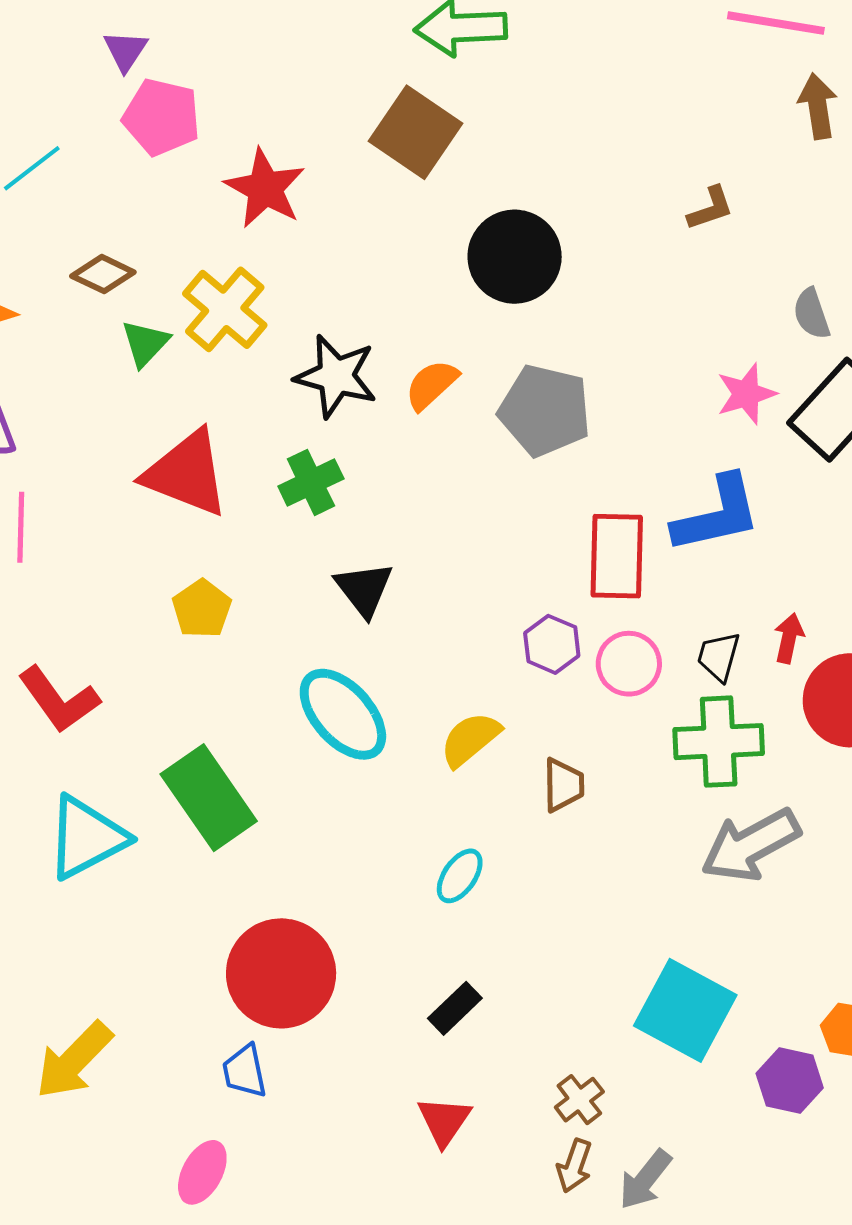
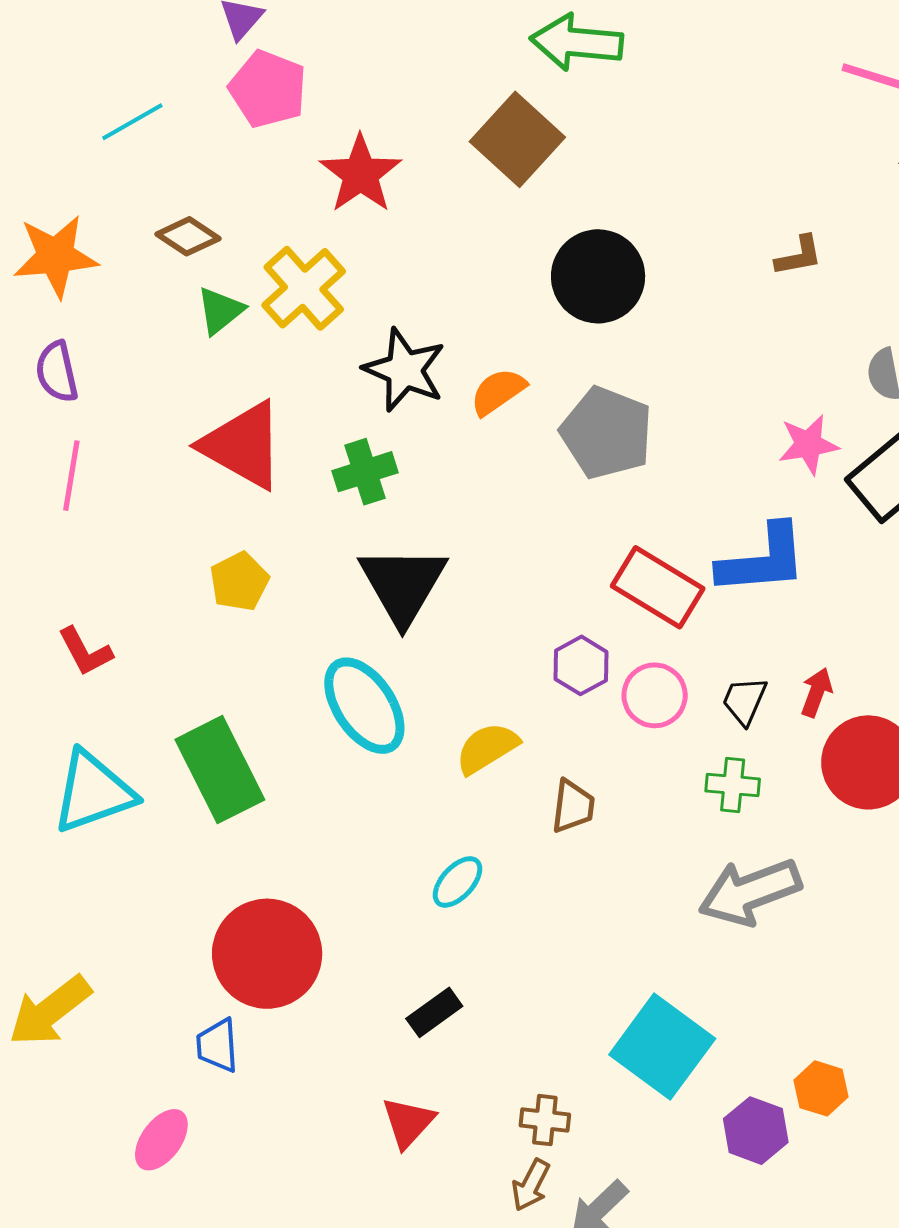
red rectangle: (617, 556) -> (658, 587), turned -68
black triangle: (364, 589) -> (403, 585), size x1.5
red L-shape: (59, 700) -> (85, 652), size x0.7
green cross: (719, 742) -> (733, 785), size x0.6
brown cross: (579, 1100) -> (545, 1120), turned 36

